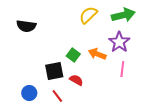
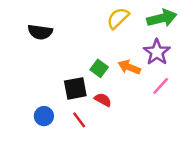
pink line: (122, 69) -> (161, 86), turned 35

